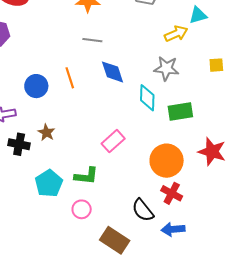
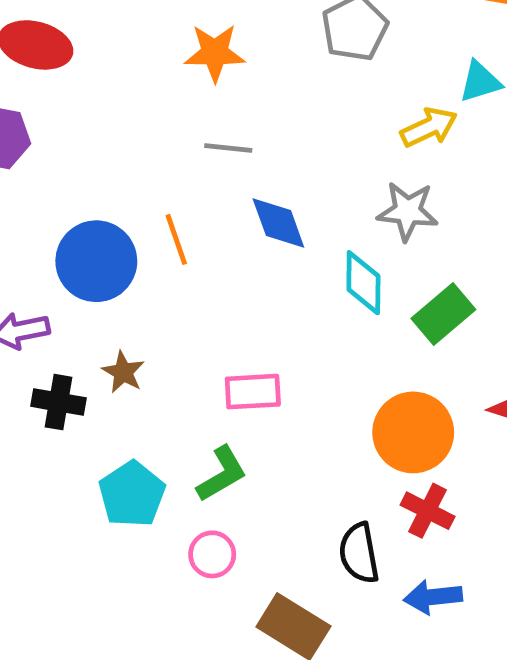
blue circle: (36, 86) -> (96, 261), size x1.4
green rectangle: (180, 112) -> (443, 314), turned -30
pink rectangle: (113, 141) -> (253, 392), moved, turned 40
green L-shape: (86, 176) -> (222, 474), turned -35
black semicircle: (143, 210) -> (359, 553), turned 30

